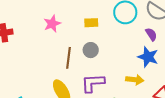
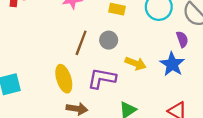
yellow arrow: (135, 80) -> (136, 63), moved

